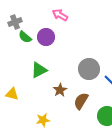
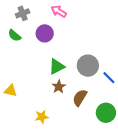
gray cross: (15, 22) -> (23, 13), moved
green semicircle: (25, 37) -> (15, 35), moved
green triangle: (39, 70) -> (57, 67), moved

